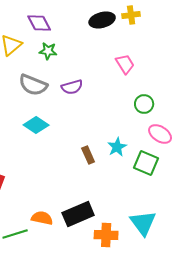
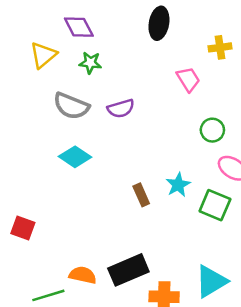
yellow cross: (131, 15) -> (220, 47), moved
black ellipse: (102, 20) -> (159, 23), turned -65
cyan triangle: (143, 223) -> (211, 281), turned 36

